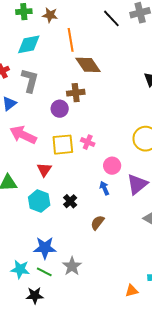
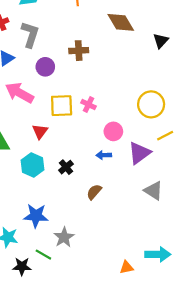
brown diamond: (88, 65) -> (121, 22), moved
purple circle: (60, 109) -> (45, 67), moved
blue arrow: (104, 188) -> (104, 155), turned -72
green line: (44, 272) -> (43, 255), moved

